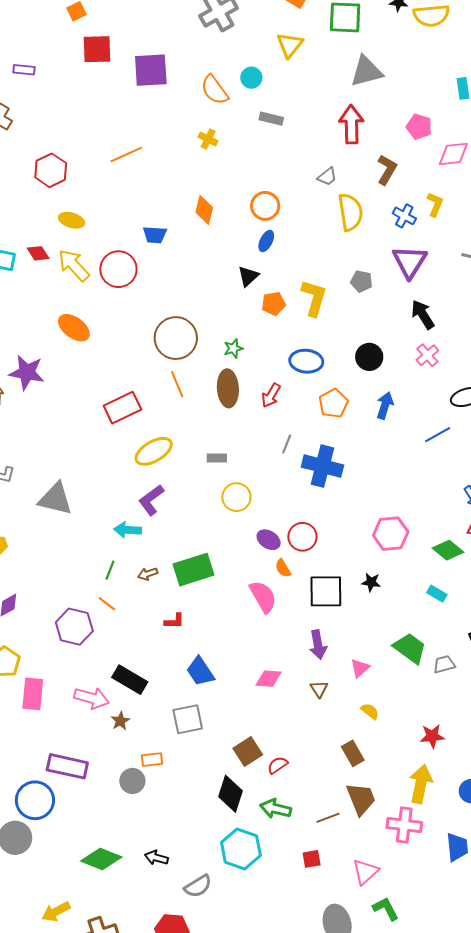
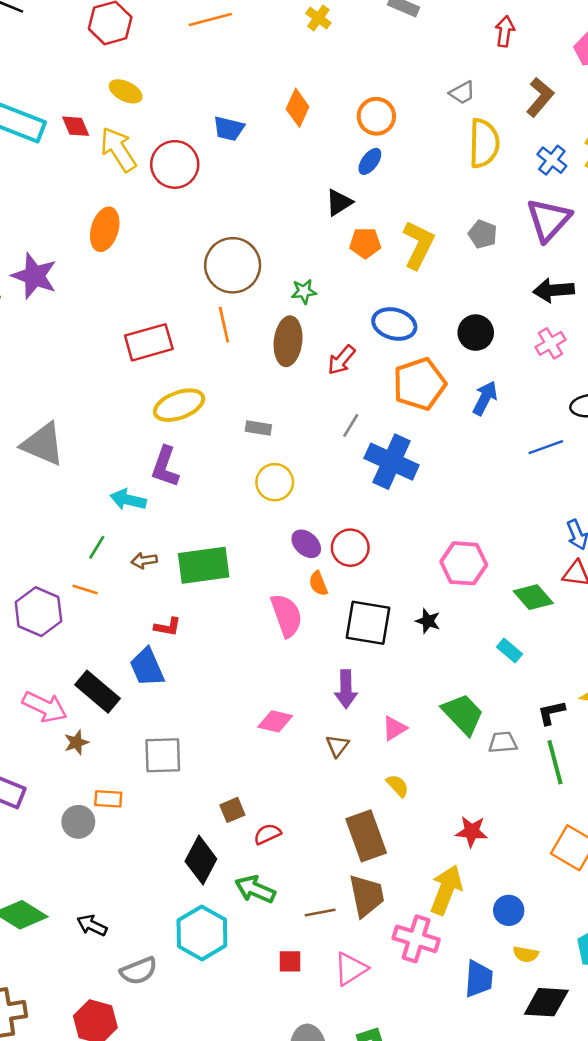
red arrow: (351, 124) -> (505, 31), size x0.6
black arrow: (423, 314) -> (554, 290), turned -72
orange ellipse: (74, 328) -> (105, 229), turned 60
orange pentagon: (333, 403) -> (419, 384), size x1.4
purple L-shape: (151, 500) -> (165, 467), turned -44
orange line: (107, 604) -> (85, 590), turned -30
blue trapezoid: (200, 671) -> (147, 667), moved
brown square: (248, 751) -> (232, 810), size x0.7
brown rectangle: (353, 753) -> (366, 836), size x1.5
pink triangle: (365, 872) -> (351, 969), moved

